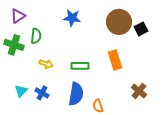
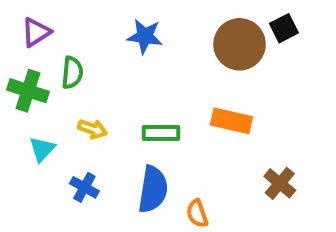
black square: (141, 29) -> (284, 28), moved
orange rectangle: (115, 60) -> (231, 121), turned -60
cyan triangle: (21, 91) -> (42, 149), moved

